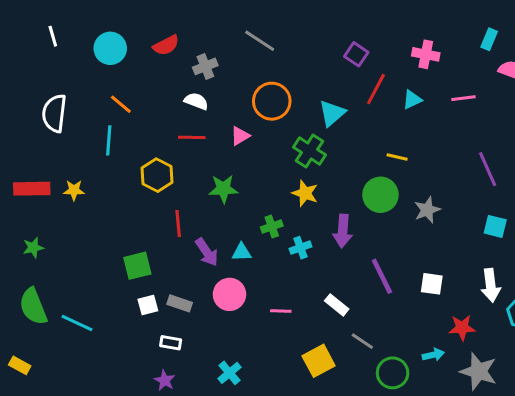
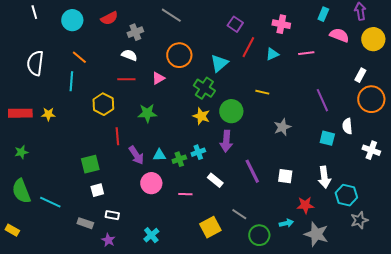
green circle: (380, 195) -> (231, 111), moved
green cross: (272, 226) -> (179, 159), moved
gray rectangle: (180, 303) -> (85, 223), moved
white rectangle: (337, 305) -> (215, 180), moved

